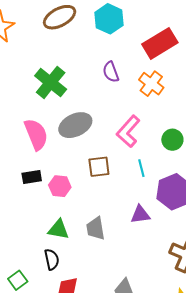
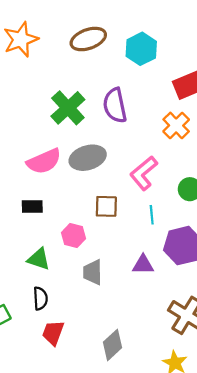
purple semicircle: (111, 72) -> (115, 105), moved, size x1.5
pink semicircle: (36, 134) -> (44, 161), turned 80
pink hexagon: (60, 186) -> (73, 236), moved
green triangle: (58, 230) -> (39, 259), moved

